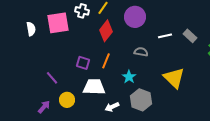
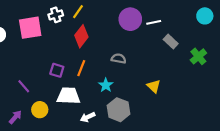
white cross: (82, 11) -> (56, 15), turned -32
purple circle: (135, 17) -> (130, 19), moved
white line: (165, 36) -> (154, 22), moved
yellow triangle: (174, 78) -> (154, 86), size x0.6

